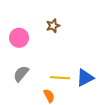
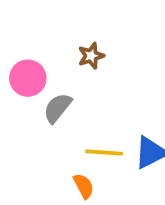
gray semicircle: (21, 74) -> (58, 108), moved

